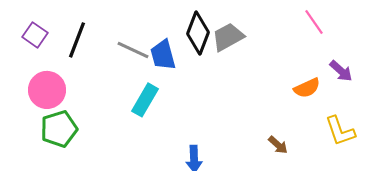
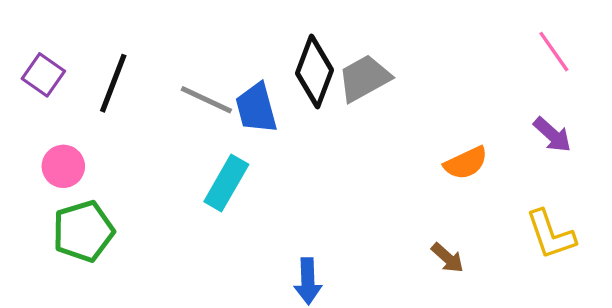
pink line: (314, 22) -> (554, 52), moved
orange semicircle: (307, 88) -> (466, 163), moved
pink circle: (47, 90) -> (63, 166), size x0.7

